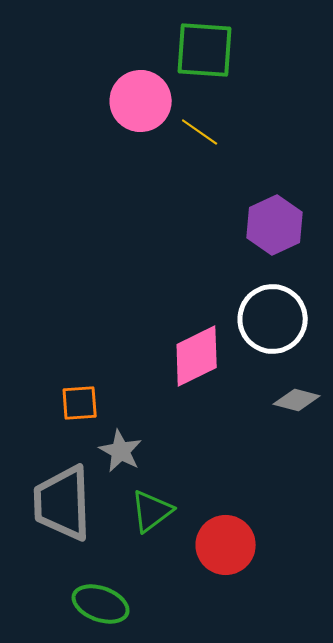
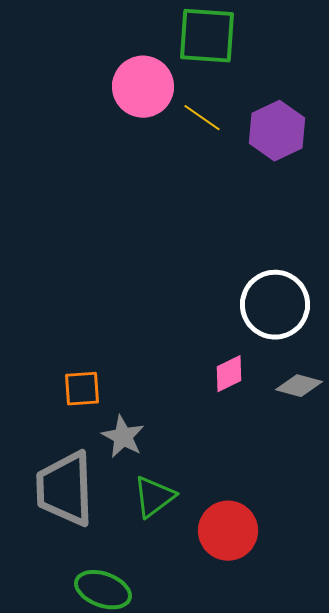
purple hexagon: (275, 225) -> (277, 131), moved
pink diamond: (197, 356) -> (229, 374), moved, size x0.6

